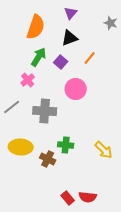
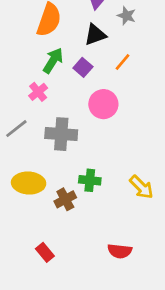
gray star: (111, 23) -> (127, 16), moved
brown cross: (48, 159) -> (65, 199), turned 35
red rectangle: (68, 198) -> (45, 252), moved

